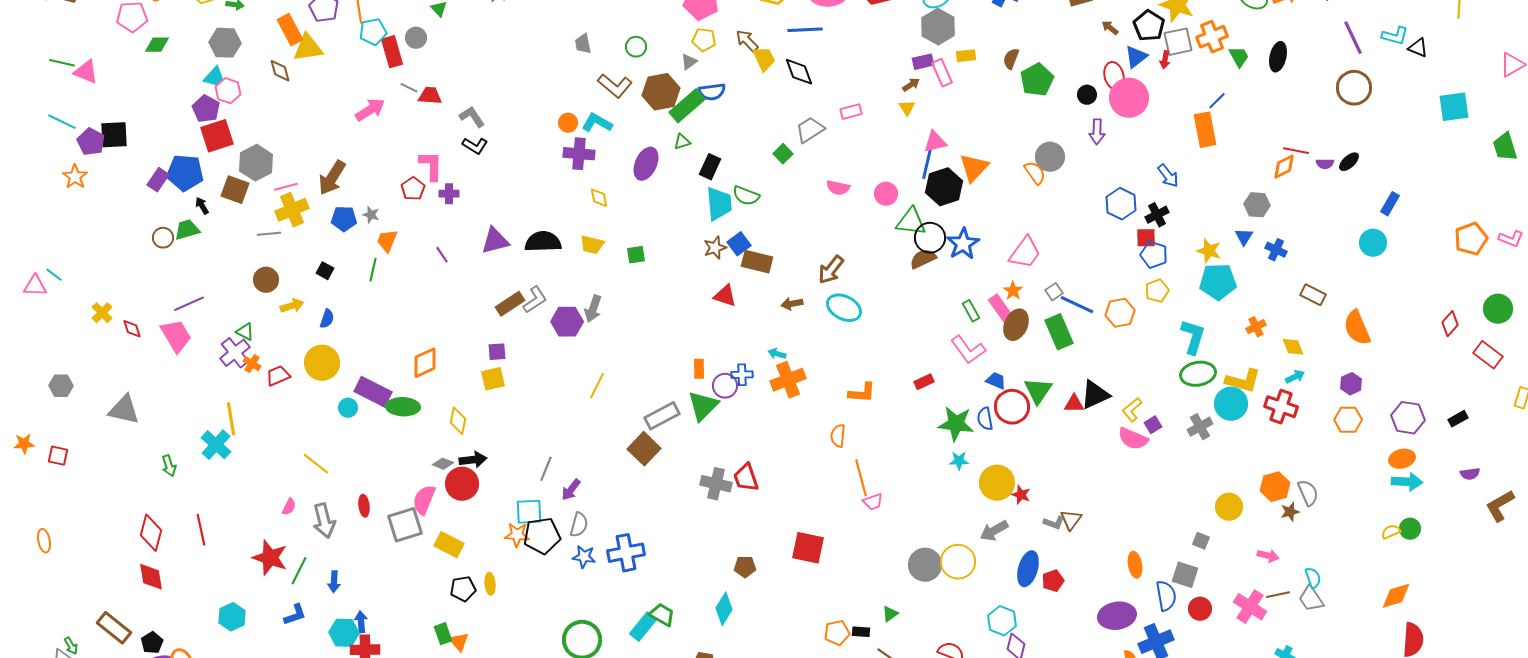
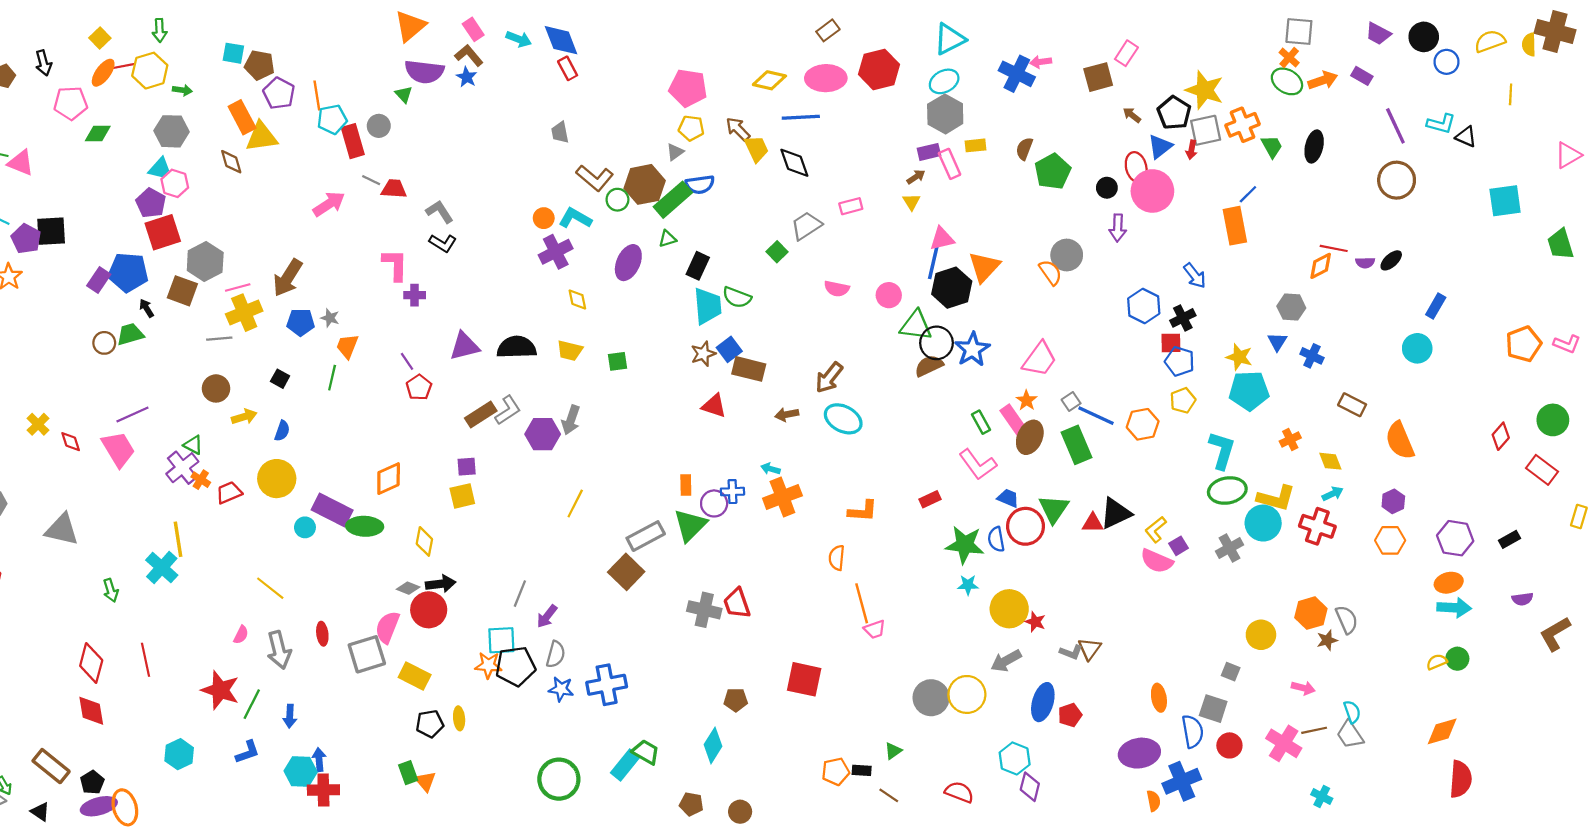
green circle: (636, 47) -> (617, 200), moved
purple cross: (579, 154) -> (556, 252), turned -32
red pentagon: (413, 189) -> (419, 387), moved

